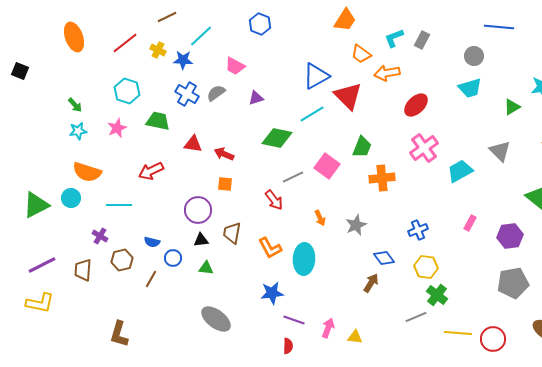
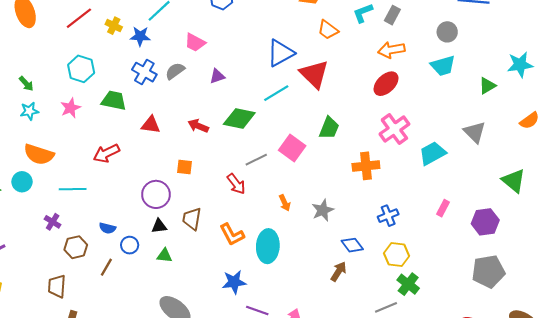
orange arrow: (387, 73) -> (391, 50), moved
red arrow: (224, 154) -> (198, 126), moved
orange cross: (382, 178) -> (366, 166), moved
brown trapezoid: (83, 270) -> (57, 286), moved

